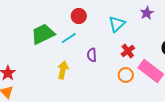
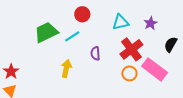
purple star: (147, 13) -> (151, 23), moved
cyan triangle: (117, 24) -> (120, 22), turned 30
red cross: (128, 51) -> (131, 49), size x1.6

